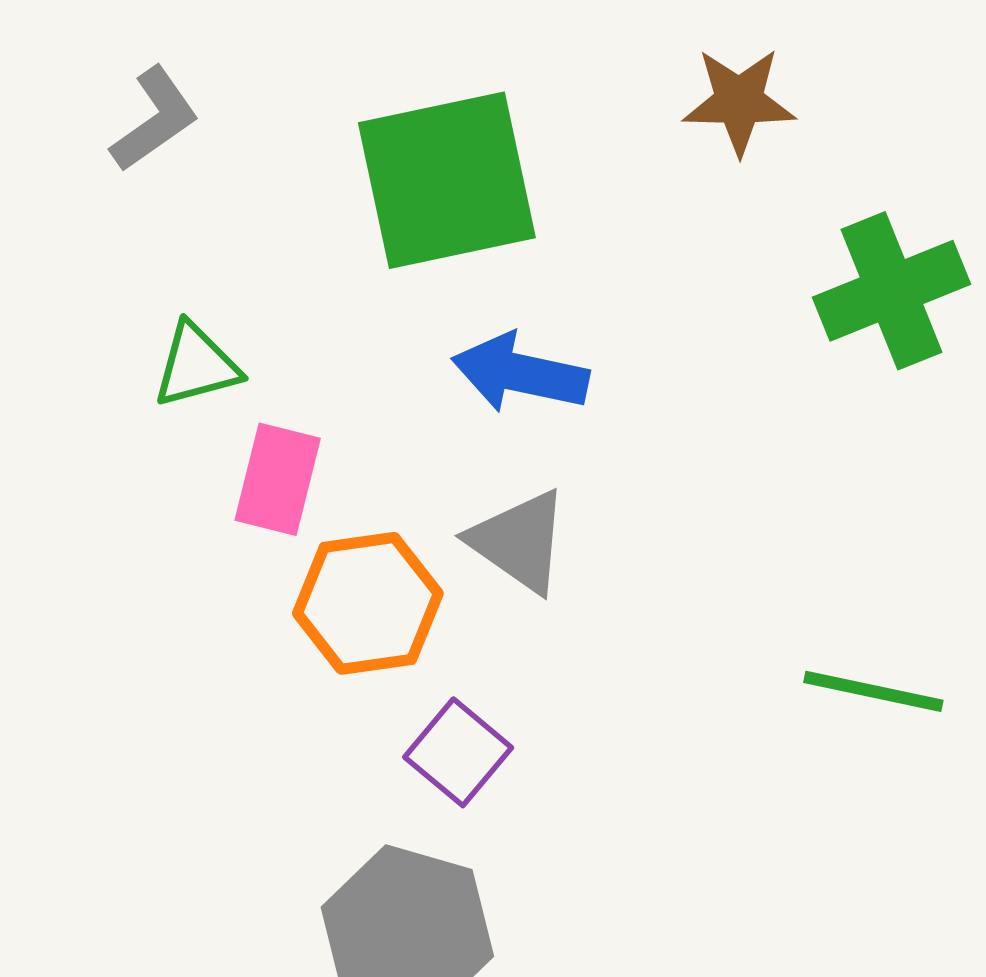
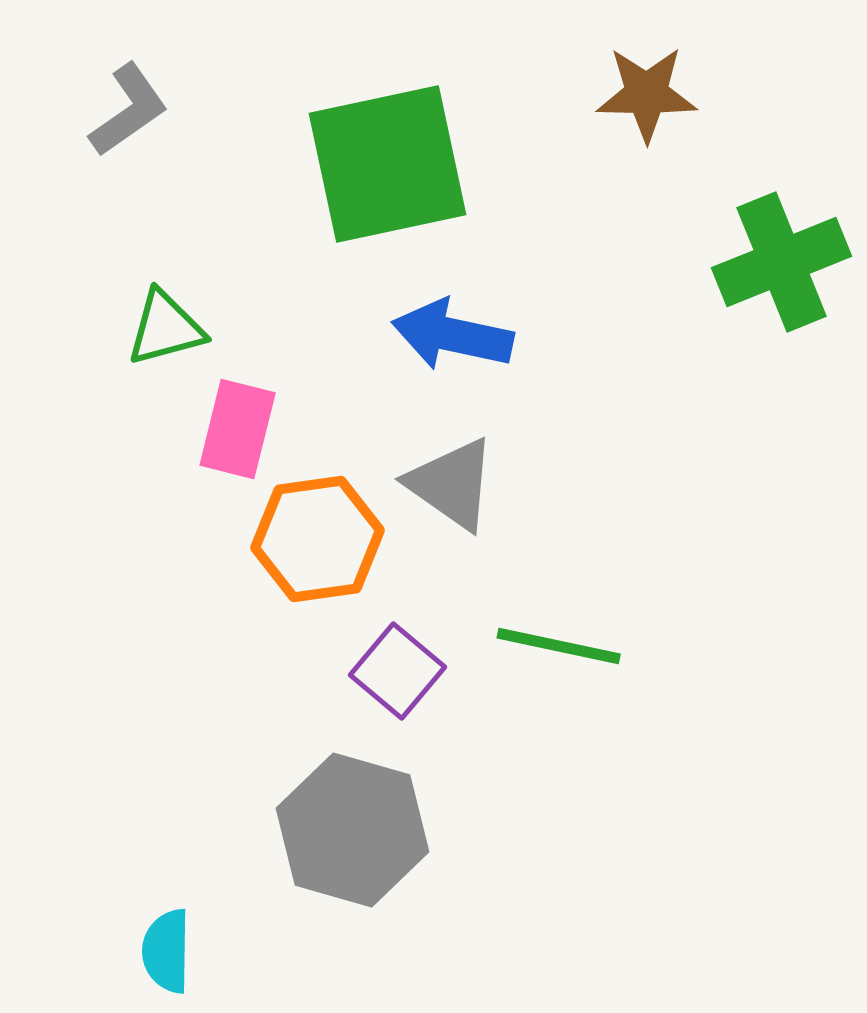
green line: (873, 691) -> (559, 646), moved

